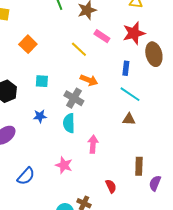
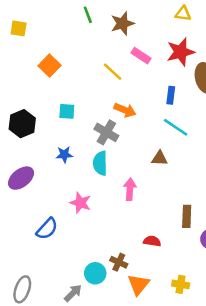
brown triangle: (129, 119) -> (160, 158), moved
pink star: (64, 165) -> (80, 203), moved
red semicircle: (111, 186) -> (152, 241), turned -56

